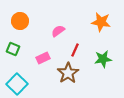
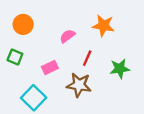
orange star: (101, 22) -> (103, 26), moved
brown star: (68, 73) -> (79, 85), turned -30
cyan square: (17, 84) -> (34, 98), moved

